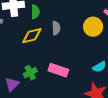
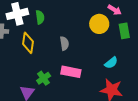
gray semicircle: (56, 28) -> (64, 43), moved
yellow diamond: (32, 36) -> (28, 43), moved, turned -60

